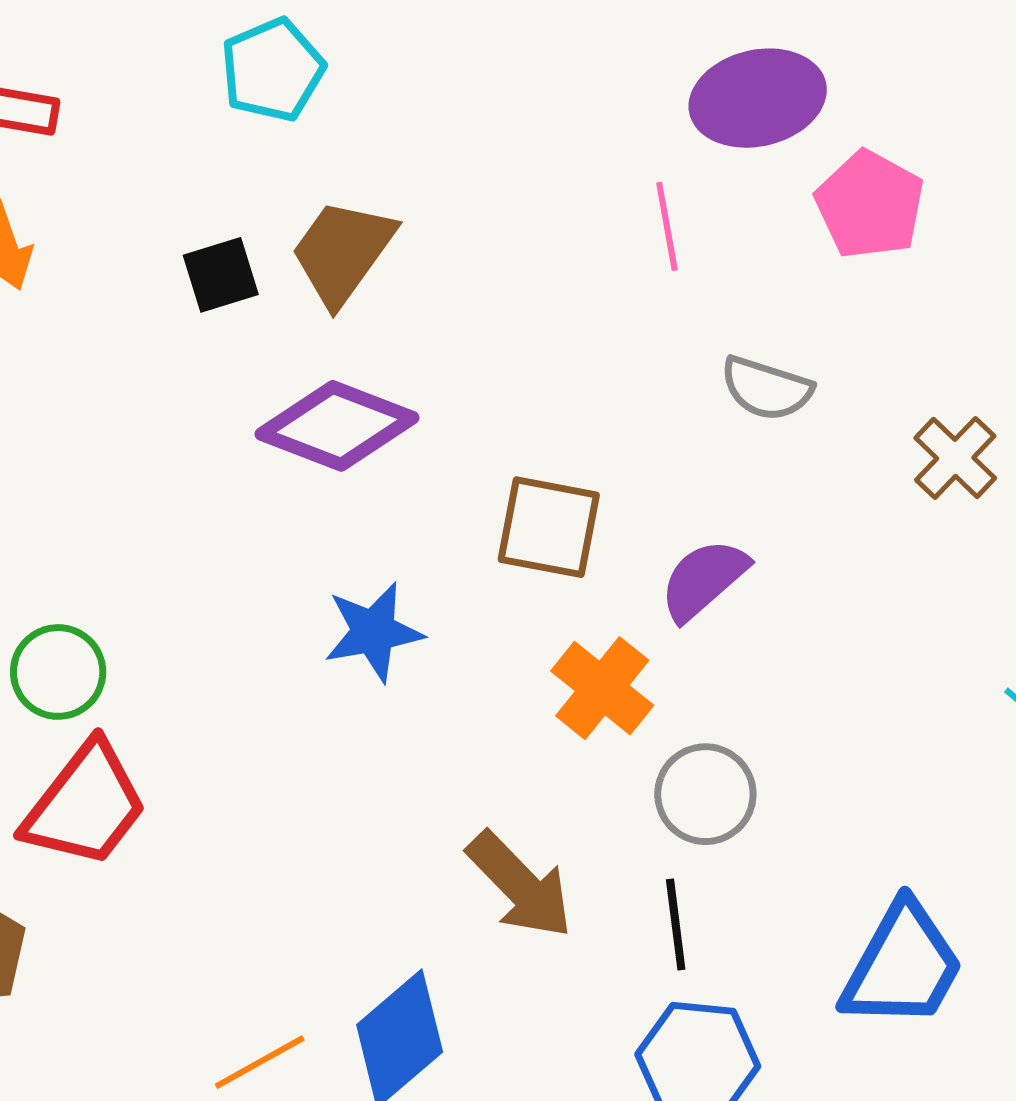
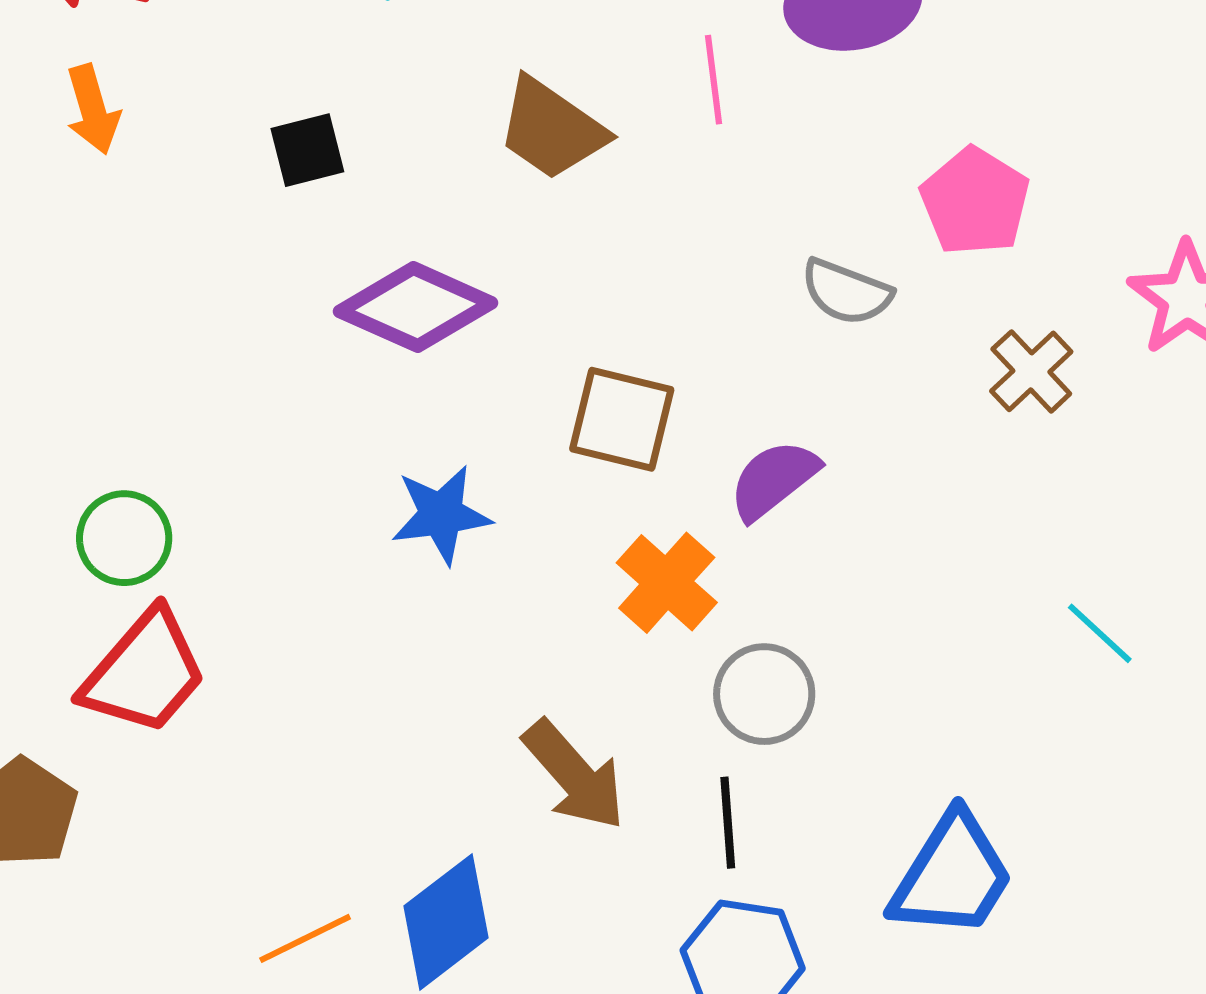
pink pentagon: (870, 205) -> (975, 202), moved
pink line: (667, 226) -> (714, 80), moved
brown trapezoid: (343, 252) -> (552, 129), moved, turned -94

